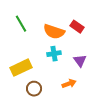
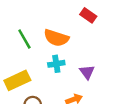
green line: (21, 24) -> (24, 39), moved
red rectangle: (77, 27) -> (88, 15), moved

